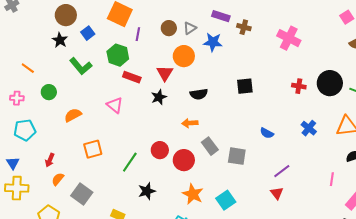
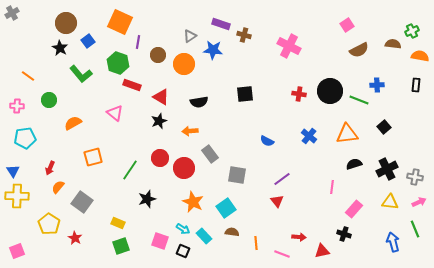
brown circle: (169, 28) -> (158, 55), moved
red triangle: (165, 73) -> (161, 97), moved, turned -30
black star: (159, 97) -> (159, 121), moved
gray square: (237, 156) -> (237, 175), moved

